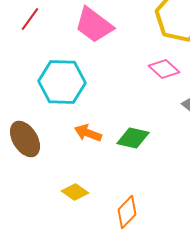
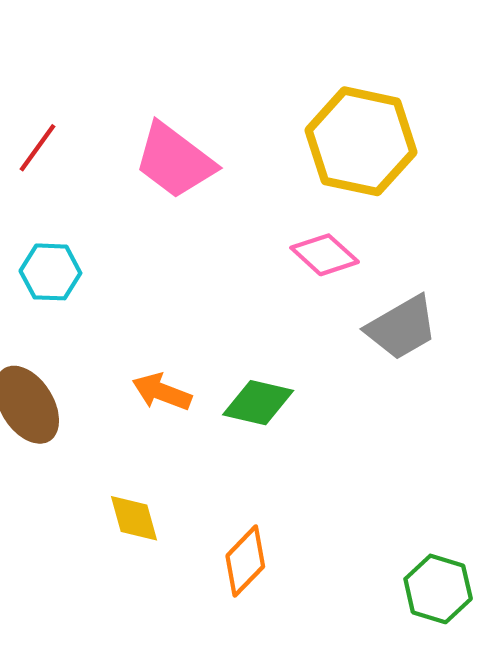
cyan hexagon: (62, 82) -> (50, 272), moved, size x0.6
yellow diamond: (75, 192) -> (134, 518), turned 40

